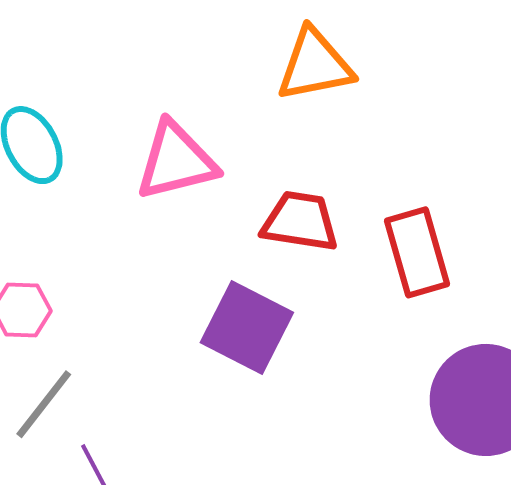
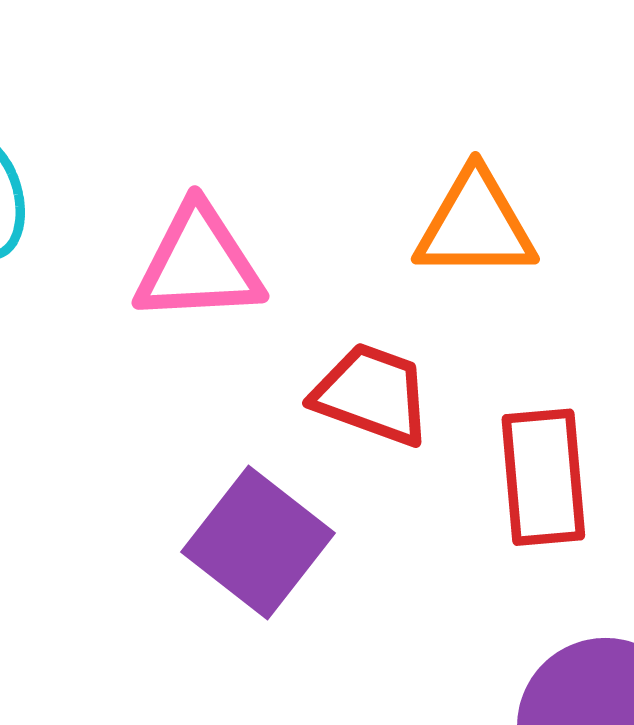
orange triangle: (315, 65) -> (475, 225), moved

